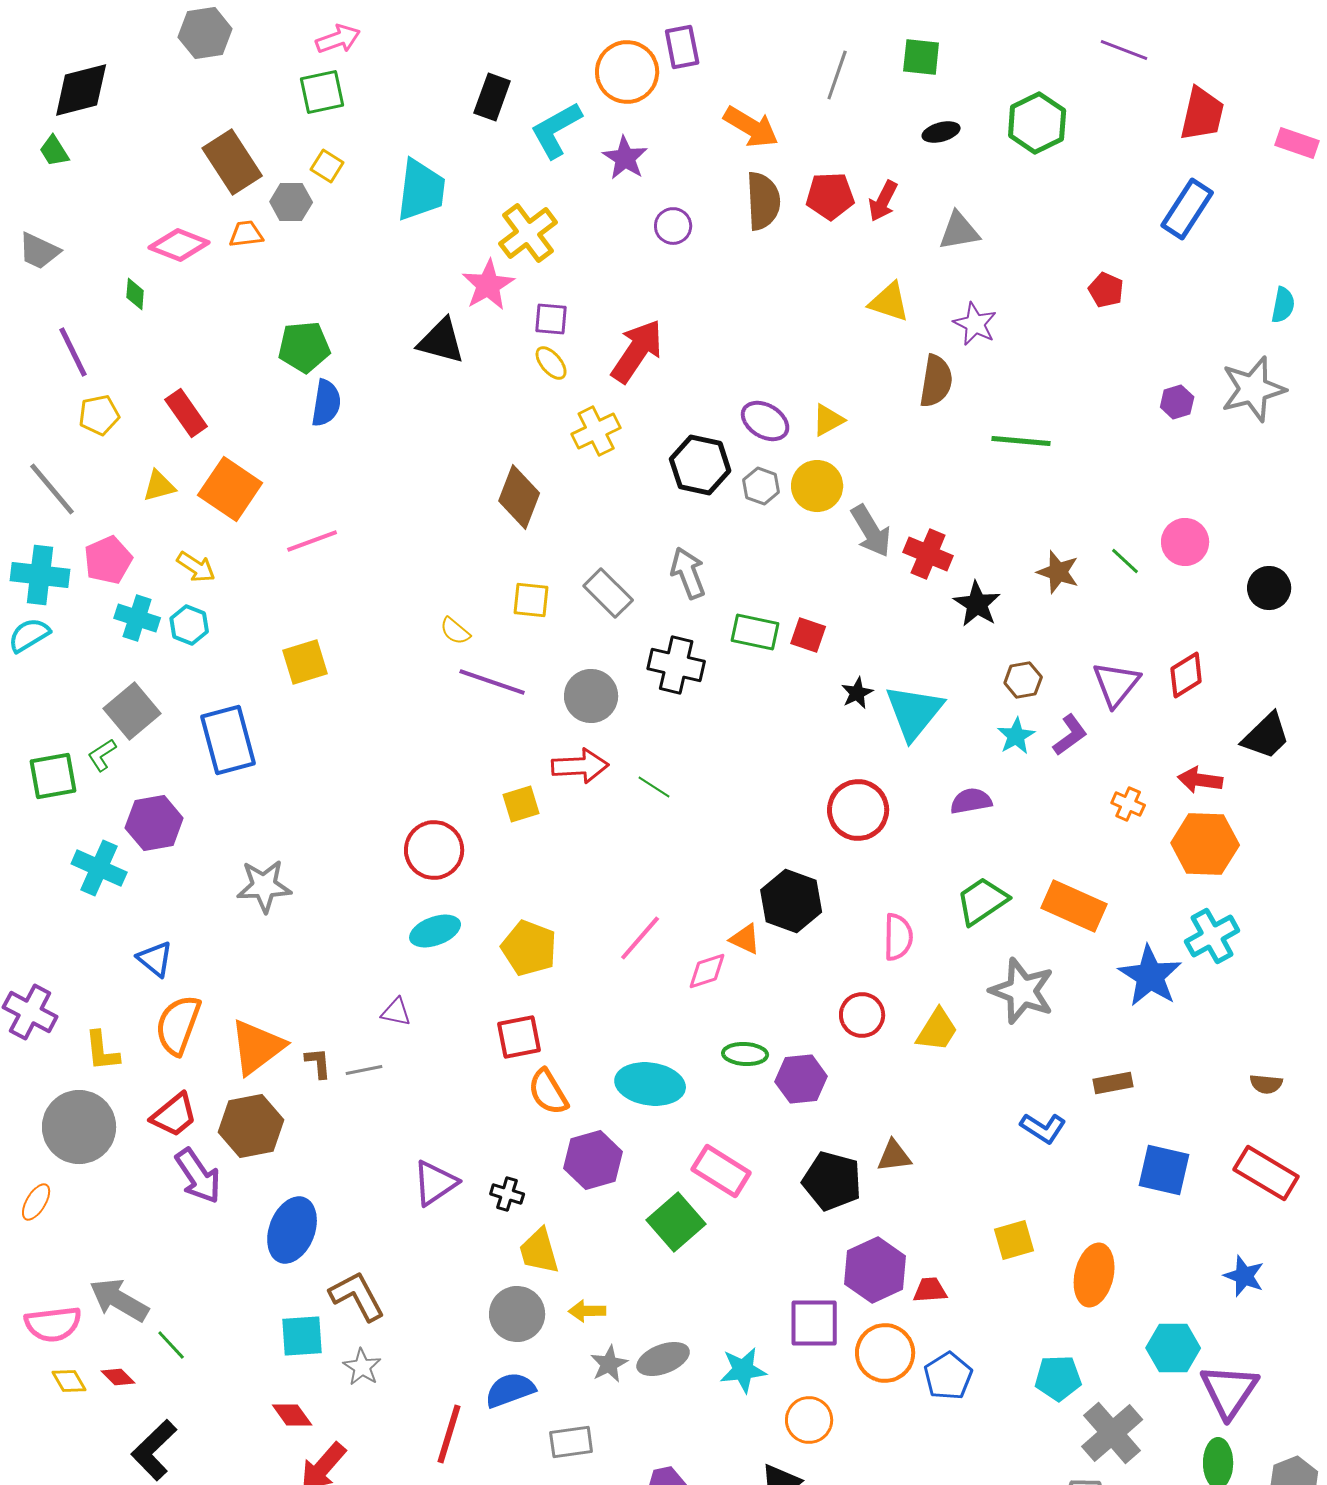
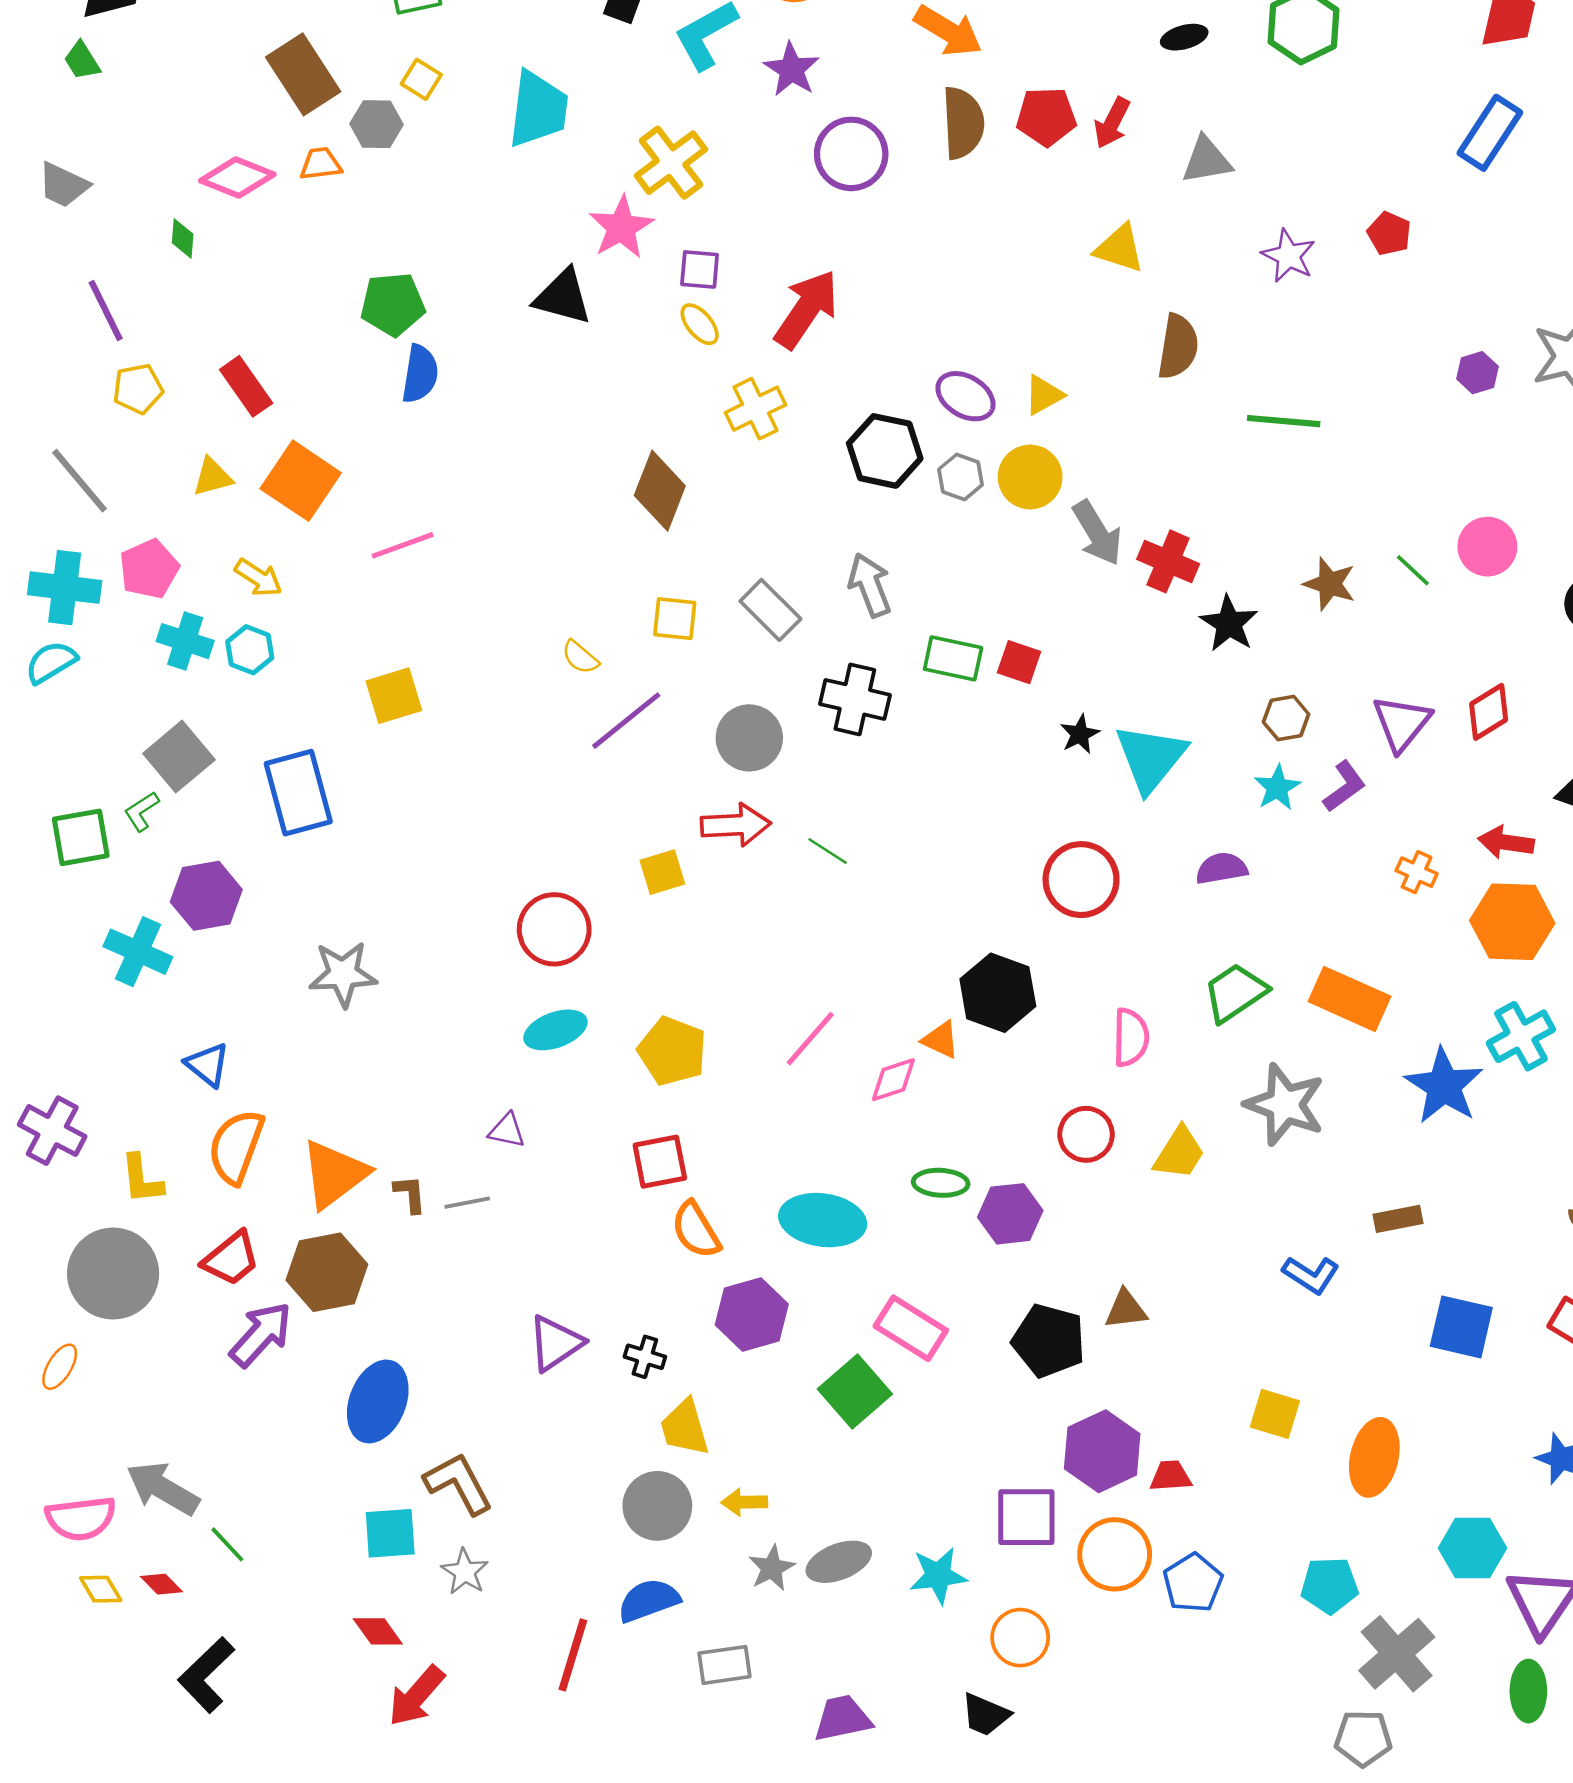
purple circle: (673, 226) -> (851, 154), size x1.6
purple star: (975, 324) -> (1289, 256), moved
purple line: (492, 682) -> (626, 721), turned -58
purple arrow: (198, 1176) -> (261, 1334), turned -104
yellow square: (1014, 1240) -> (1275, 1414), turned 33

